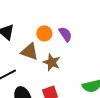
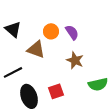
brown star: (52, 62) -> (75, 60), moved

